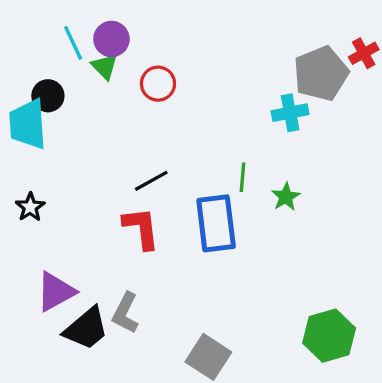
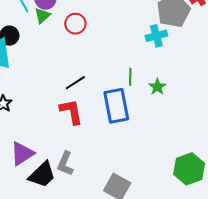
green triangle: (105, 67) -> (42, 16), turned 36

